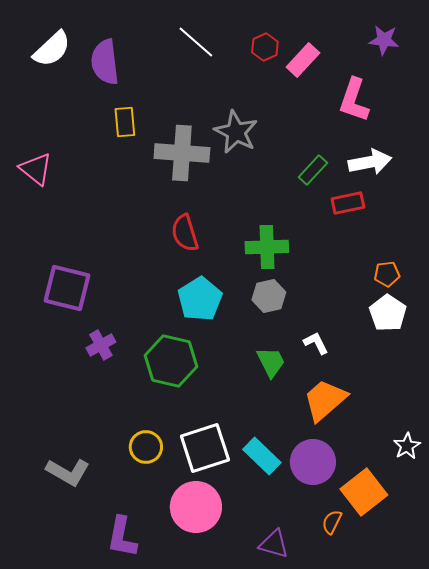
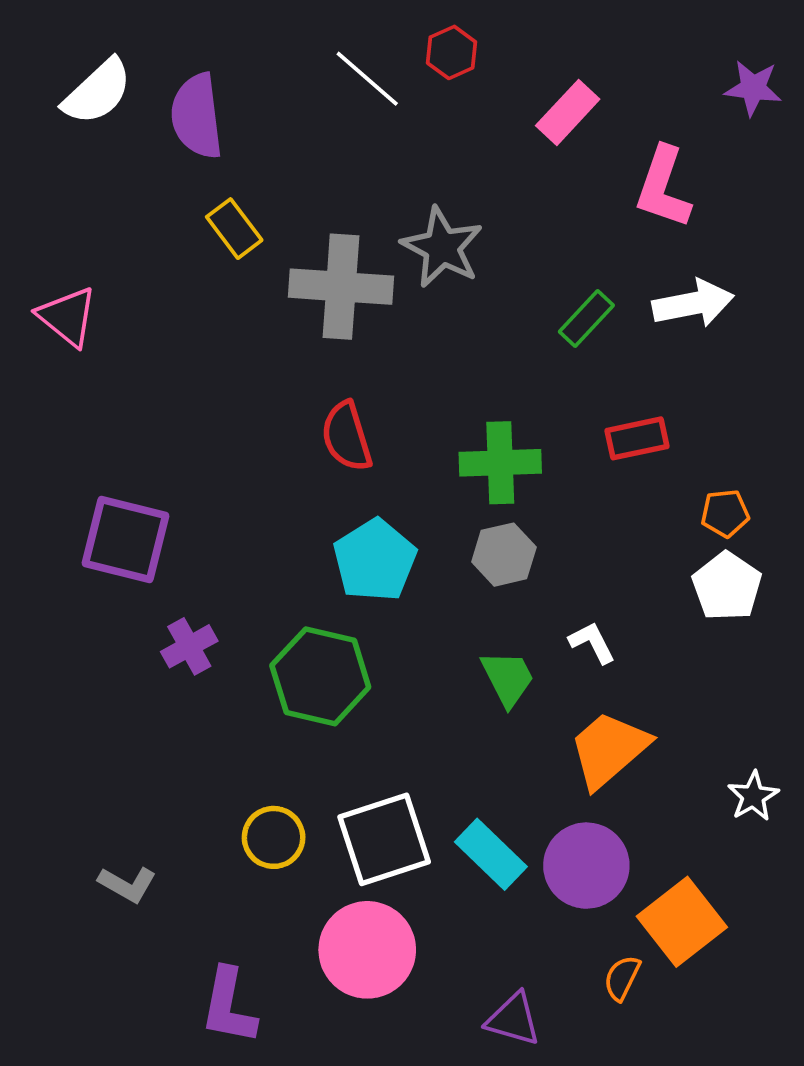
purple star: (384, 40) -> (753, 88), moved
red hexagon: (265, 47) -> (452, 52), moved
yellow rectangle: (125, 122) -> (234, 229), turned -32
red rectangle: (348, 203) -> (637, 438), moved
white star: (407, 446) -> (753, 796), moved
gray L-shape: (68, 472) -> (127, 884), size x0.7

